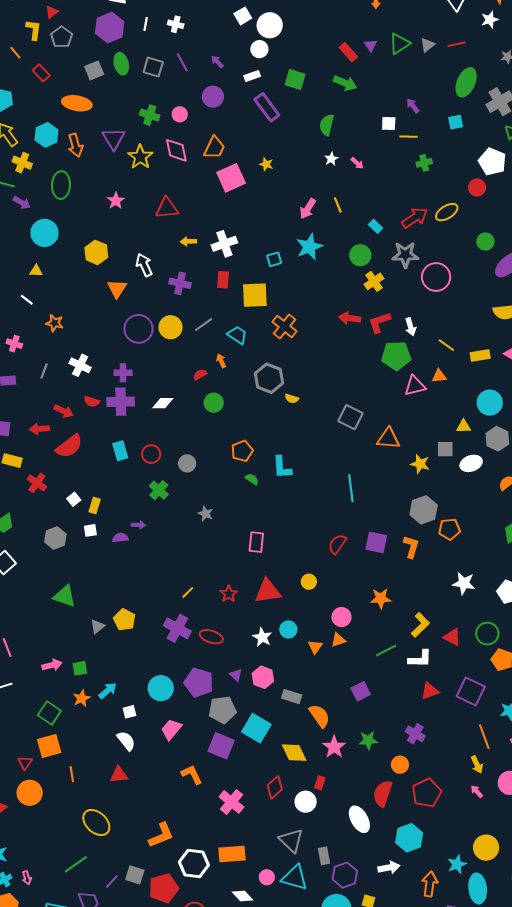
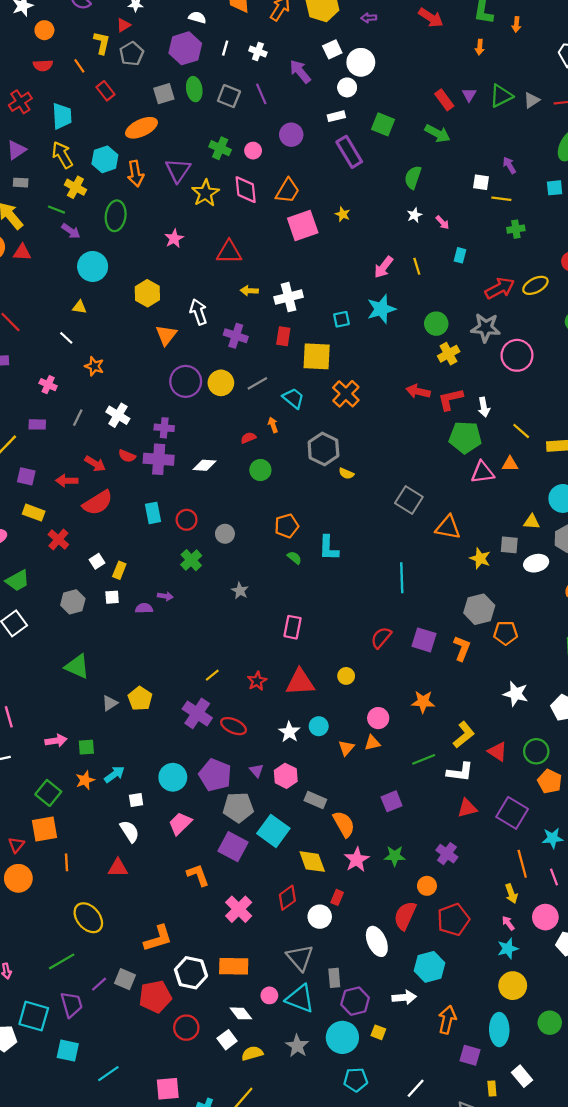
purple arrow: (217, 62) -> (300, 71), moved, size x1.6
orange ellipse: (77, 103) -> (141, 128), turned -40
cyan rectangle: (376, 226) -> (460, 255), moved, turned 56
cyan star: (457, 864) -> (508, 949), moved

